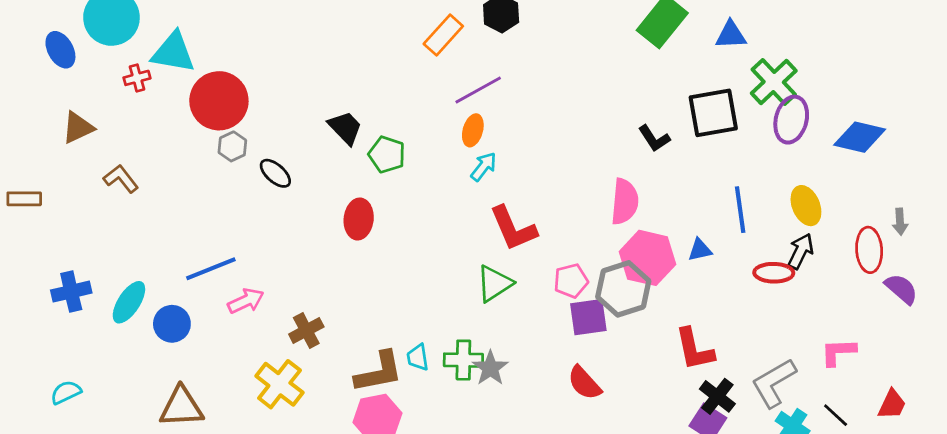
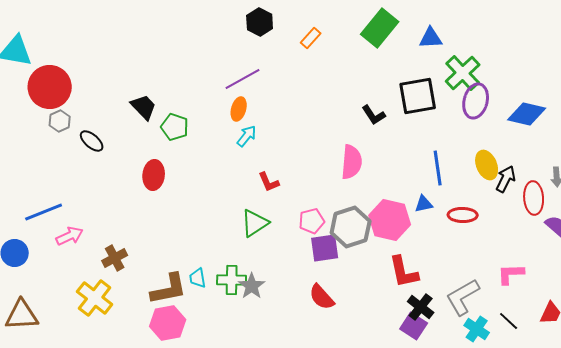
orange rectangle: (443, 35) -> (311, 38), moved, size x0.7
red L-shape: (513, 228) -> (269, 182), size x0.6
blue triangle: (700, 250) -> (424, 204), moved
black arrow: (801, 251) -> (506, 179), moved
pink hexagon: (647, 258) -> (390, 220), moved

